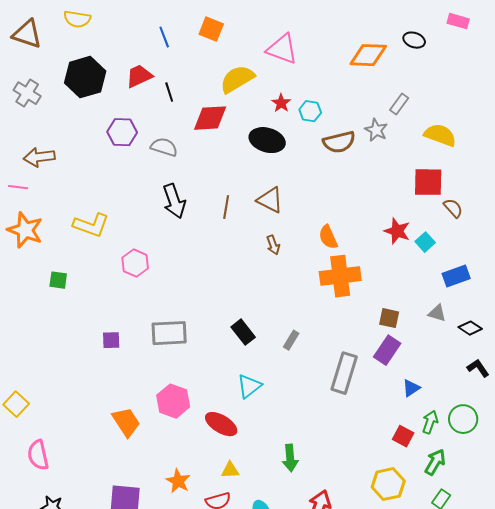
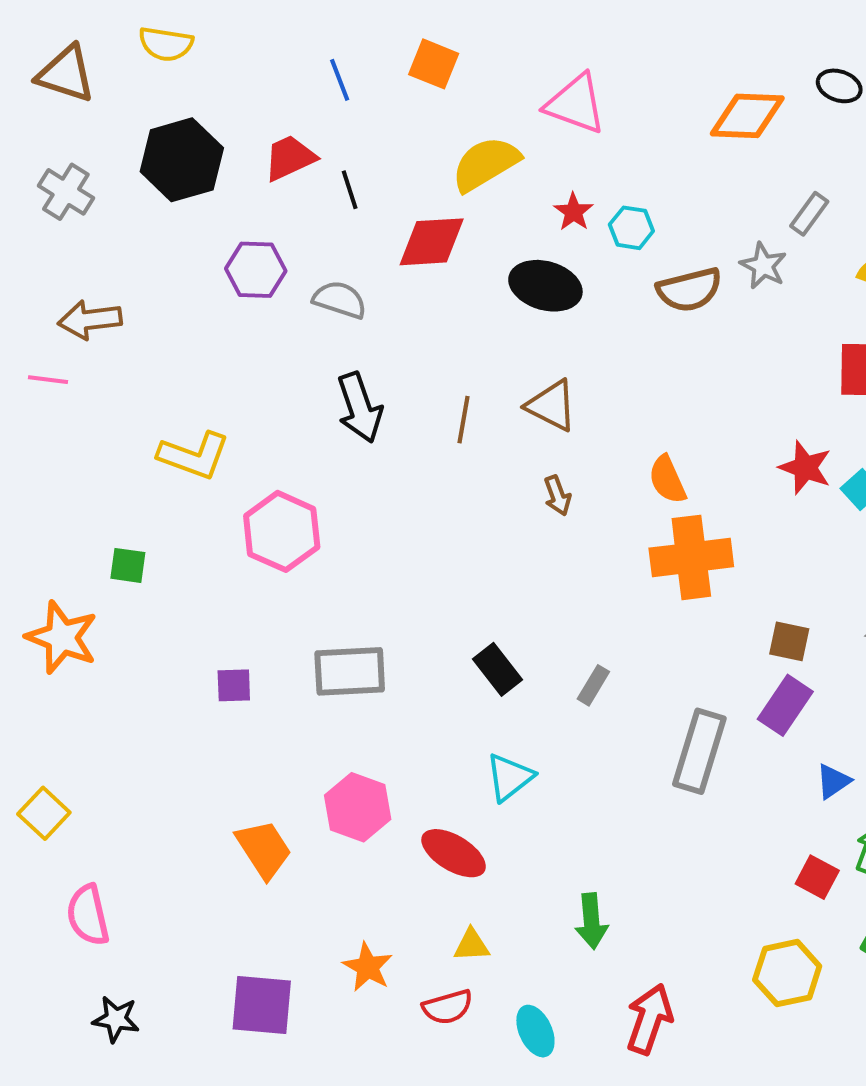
orange star: (25, 230) -> (62, 637), moved
pink hexagon: (135, 263) -> (282, 531), size x1.4

